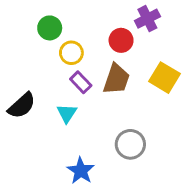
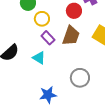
cyan triangle: (67, 113) -> (39, 58), turned -32
blue star: (81, 171) -> (48, 95), turned 30

